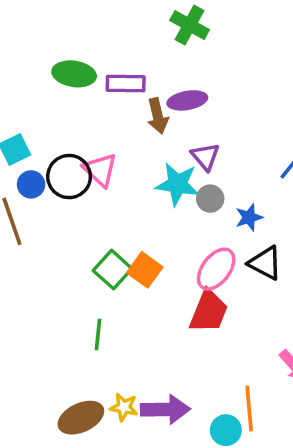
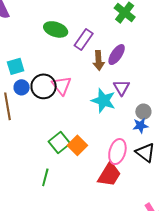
purple rectangle: (126, 83) -> (84, 39), turned -65
purple ellipse: (187, 100) -> (117, 55), turned -55
gray circle: (210, 199) -> (143, 112), moved
pink ellipse: (216, 269) -> (117, 152), turned -30

